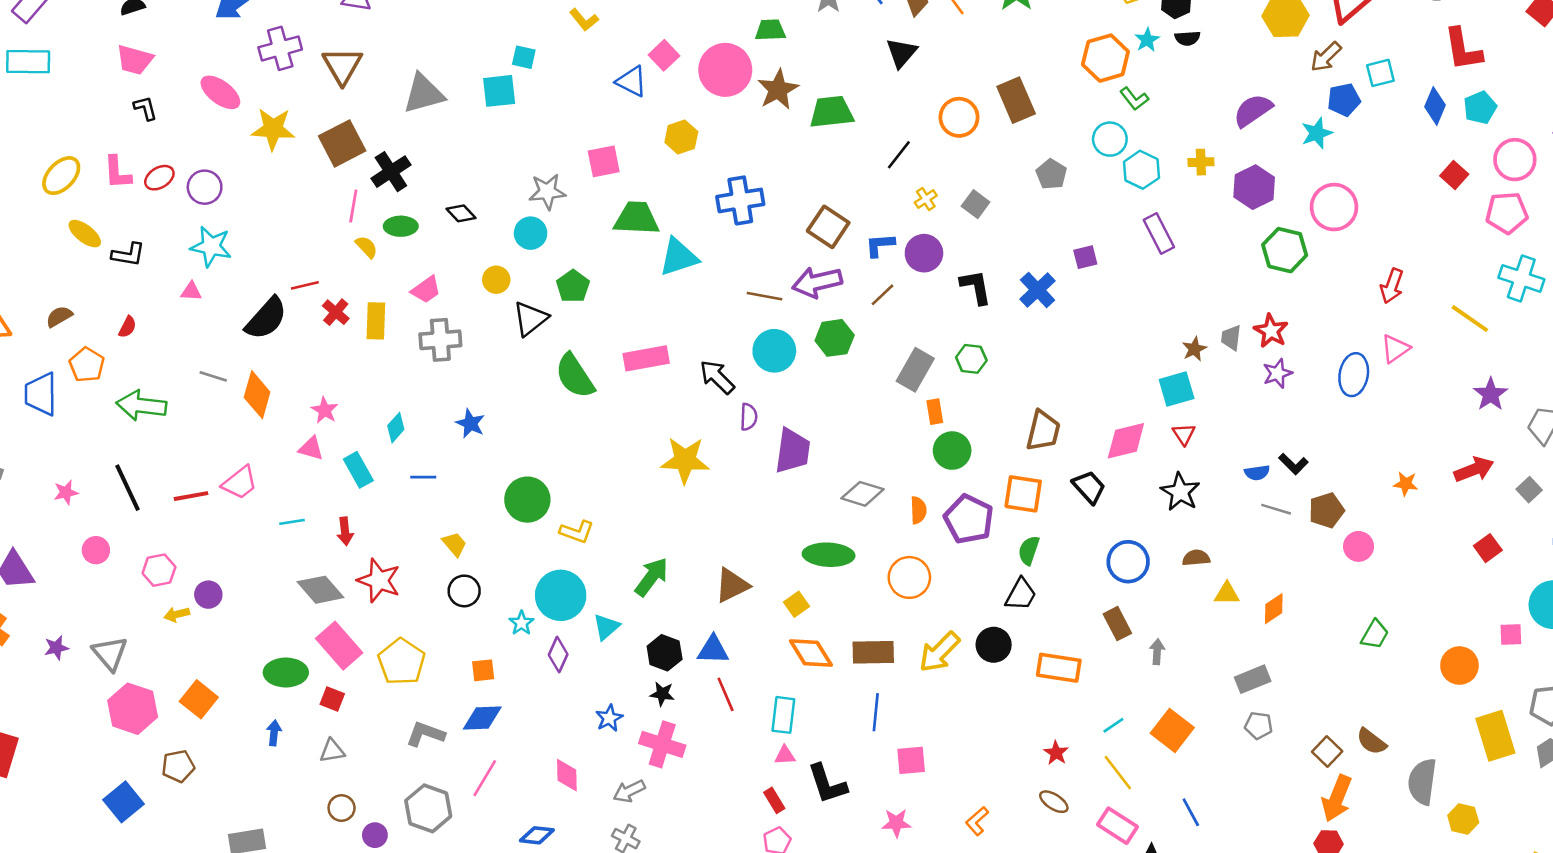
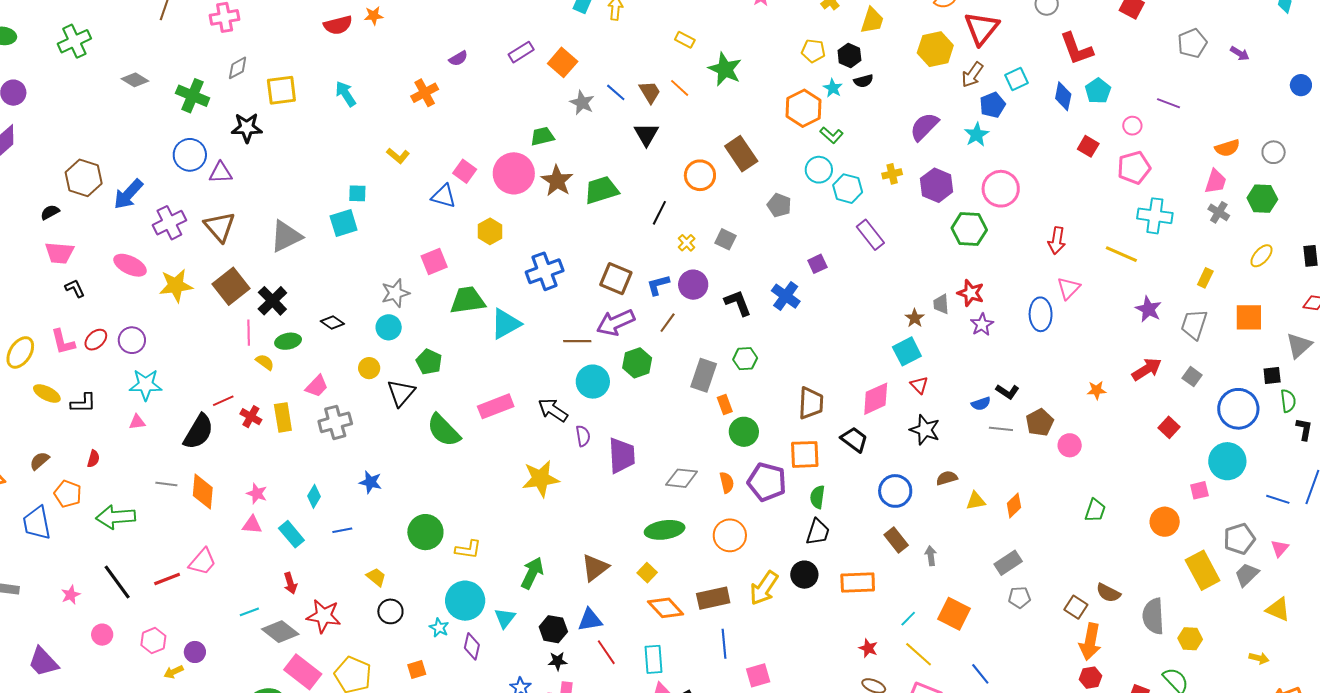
pink circle: (1515, 160) -> (1132, 126), size x0.6
cyan line: (292, 522) -> (249, 612), moved

